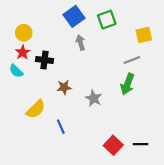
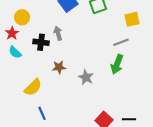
gray arrow: (81, 43) -> (58, 33), moved
red star: (23, 52) -> (12, 33), moved
blue line: (61, 127) -> (42, 113), moved

